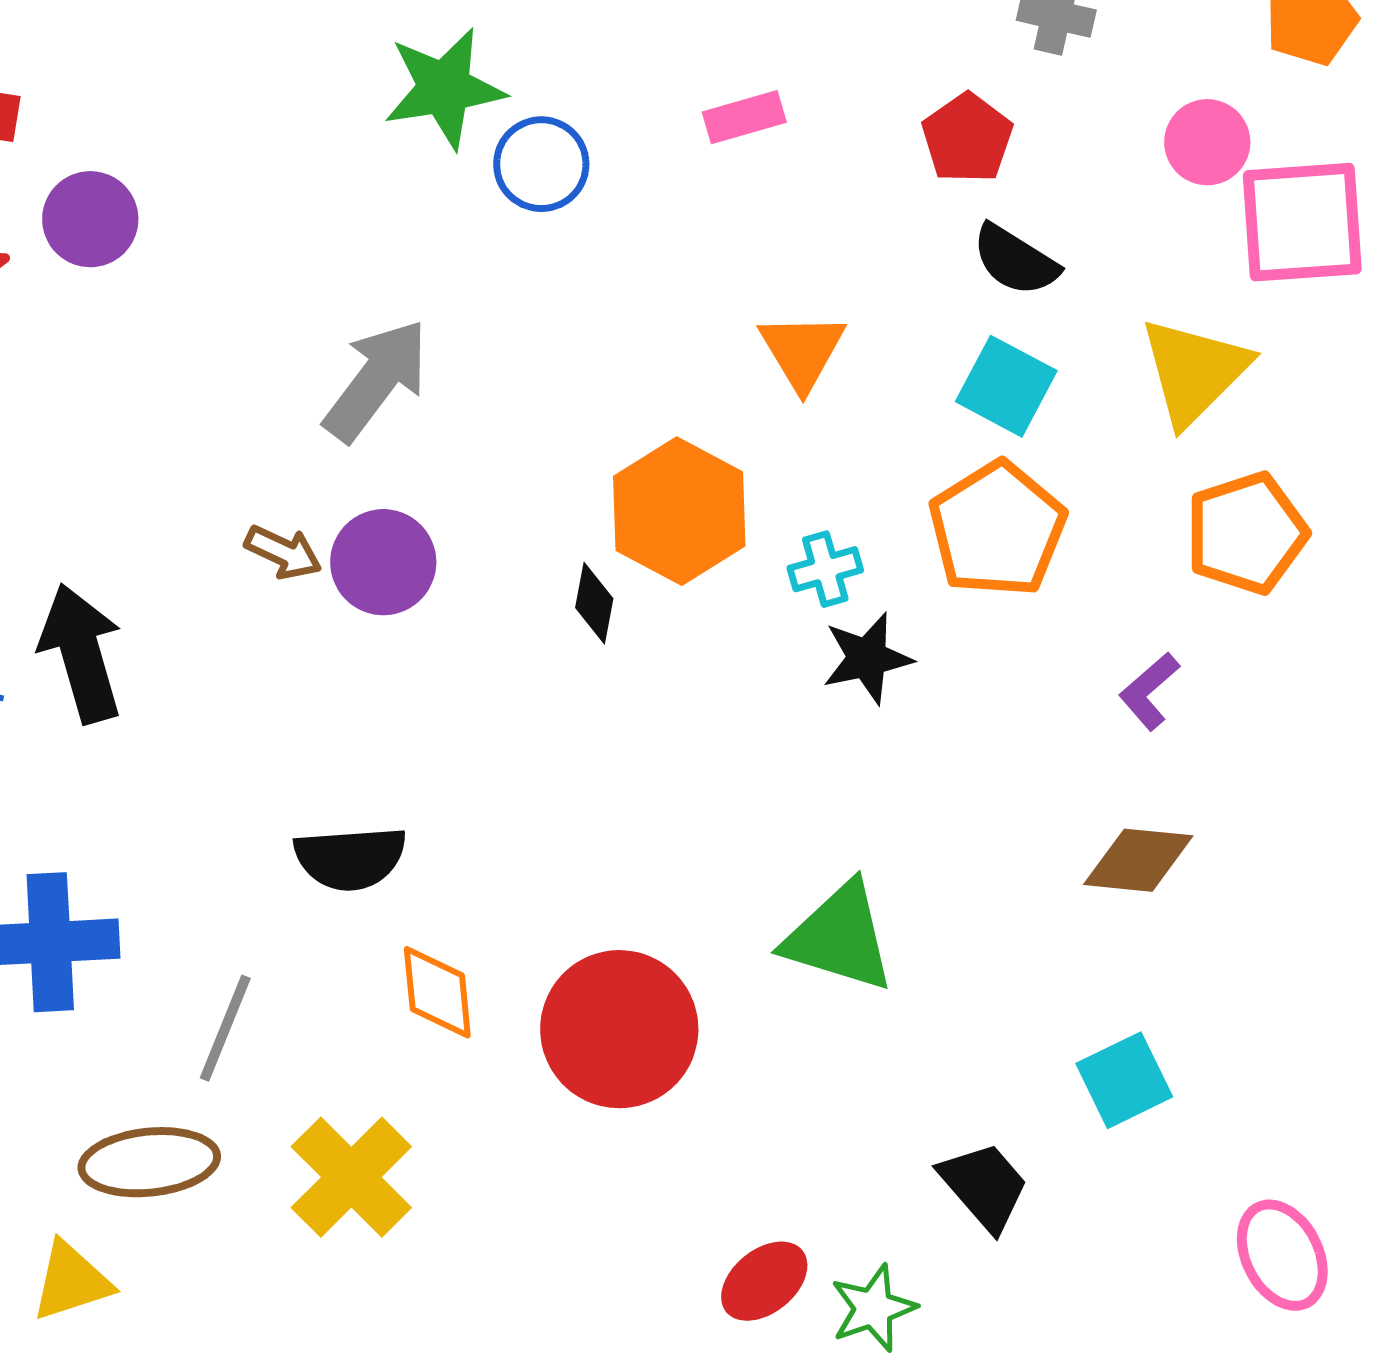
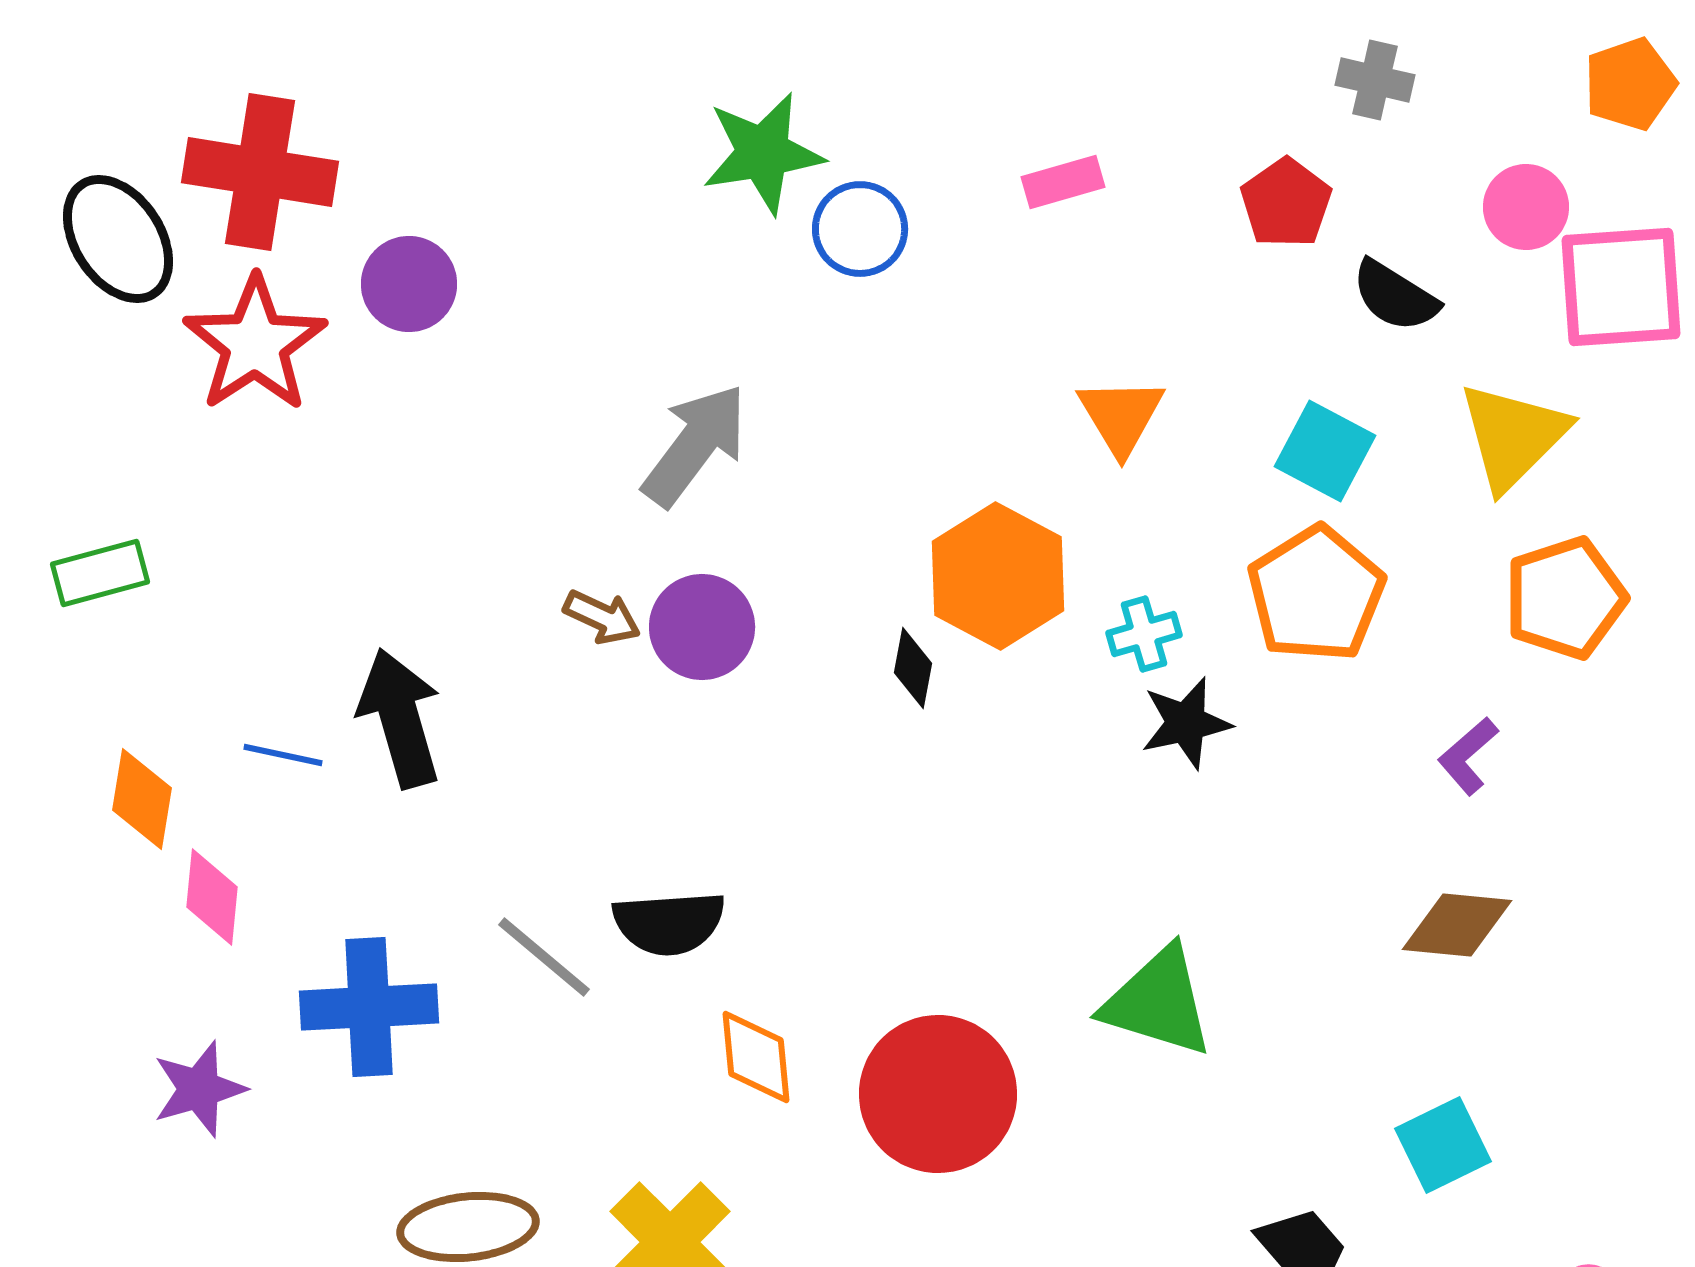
black semicircle: (1015, 260) -> (1395, 296), moved
gray line: (225, 1028) -> (544, 957), moved, turned -72

